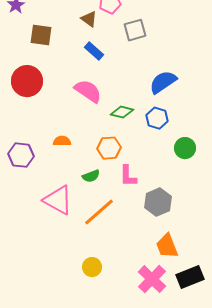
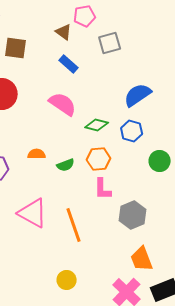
orange hexagon: (109, 148) -> (99, 159), moved
green semicircle: (91, 176) -> (66, 165), moved
orange line: (99, 212) -> (74, 225), turned -68

